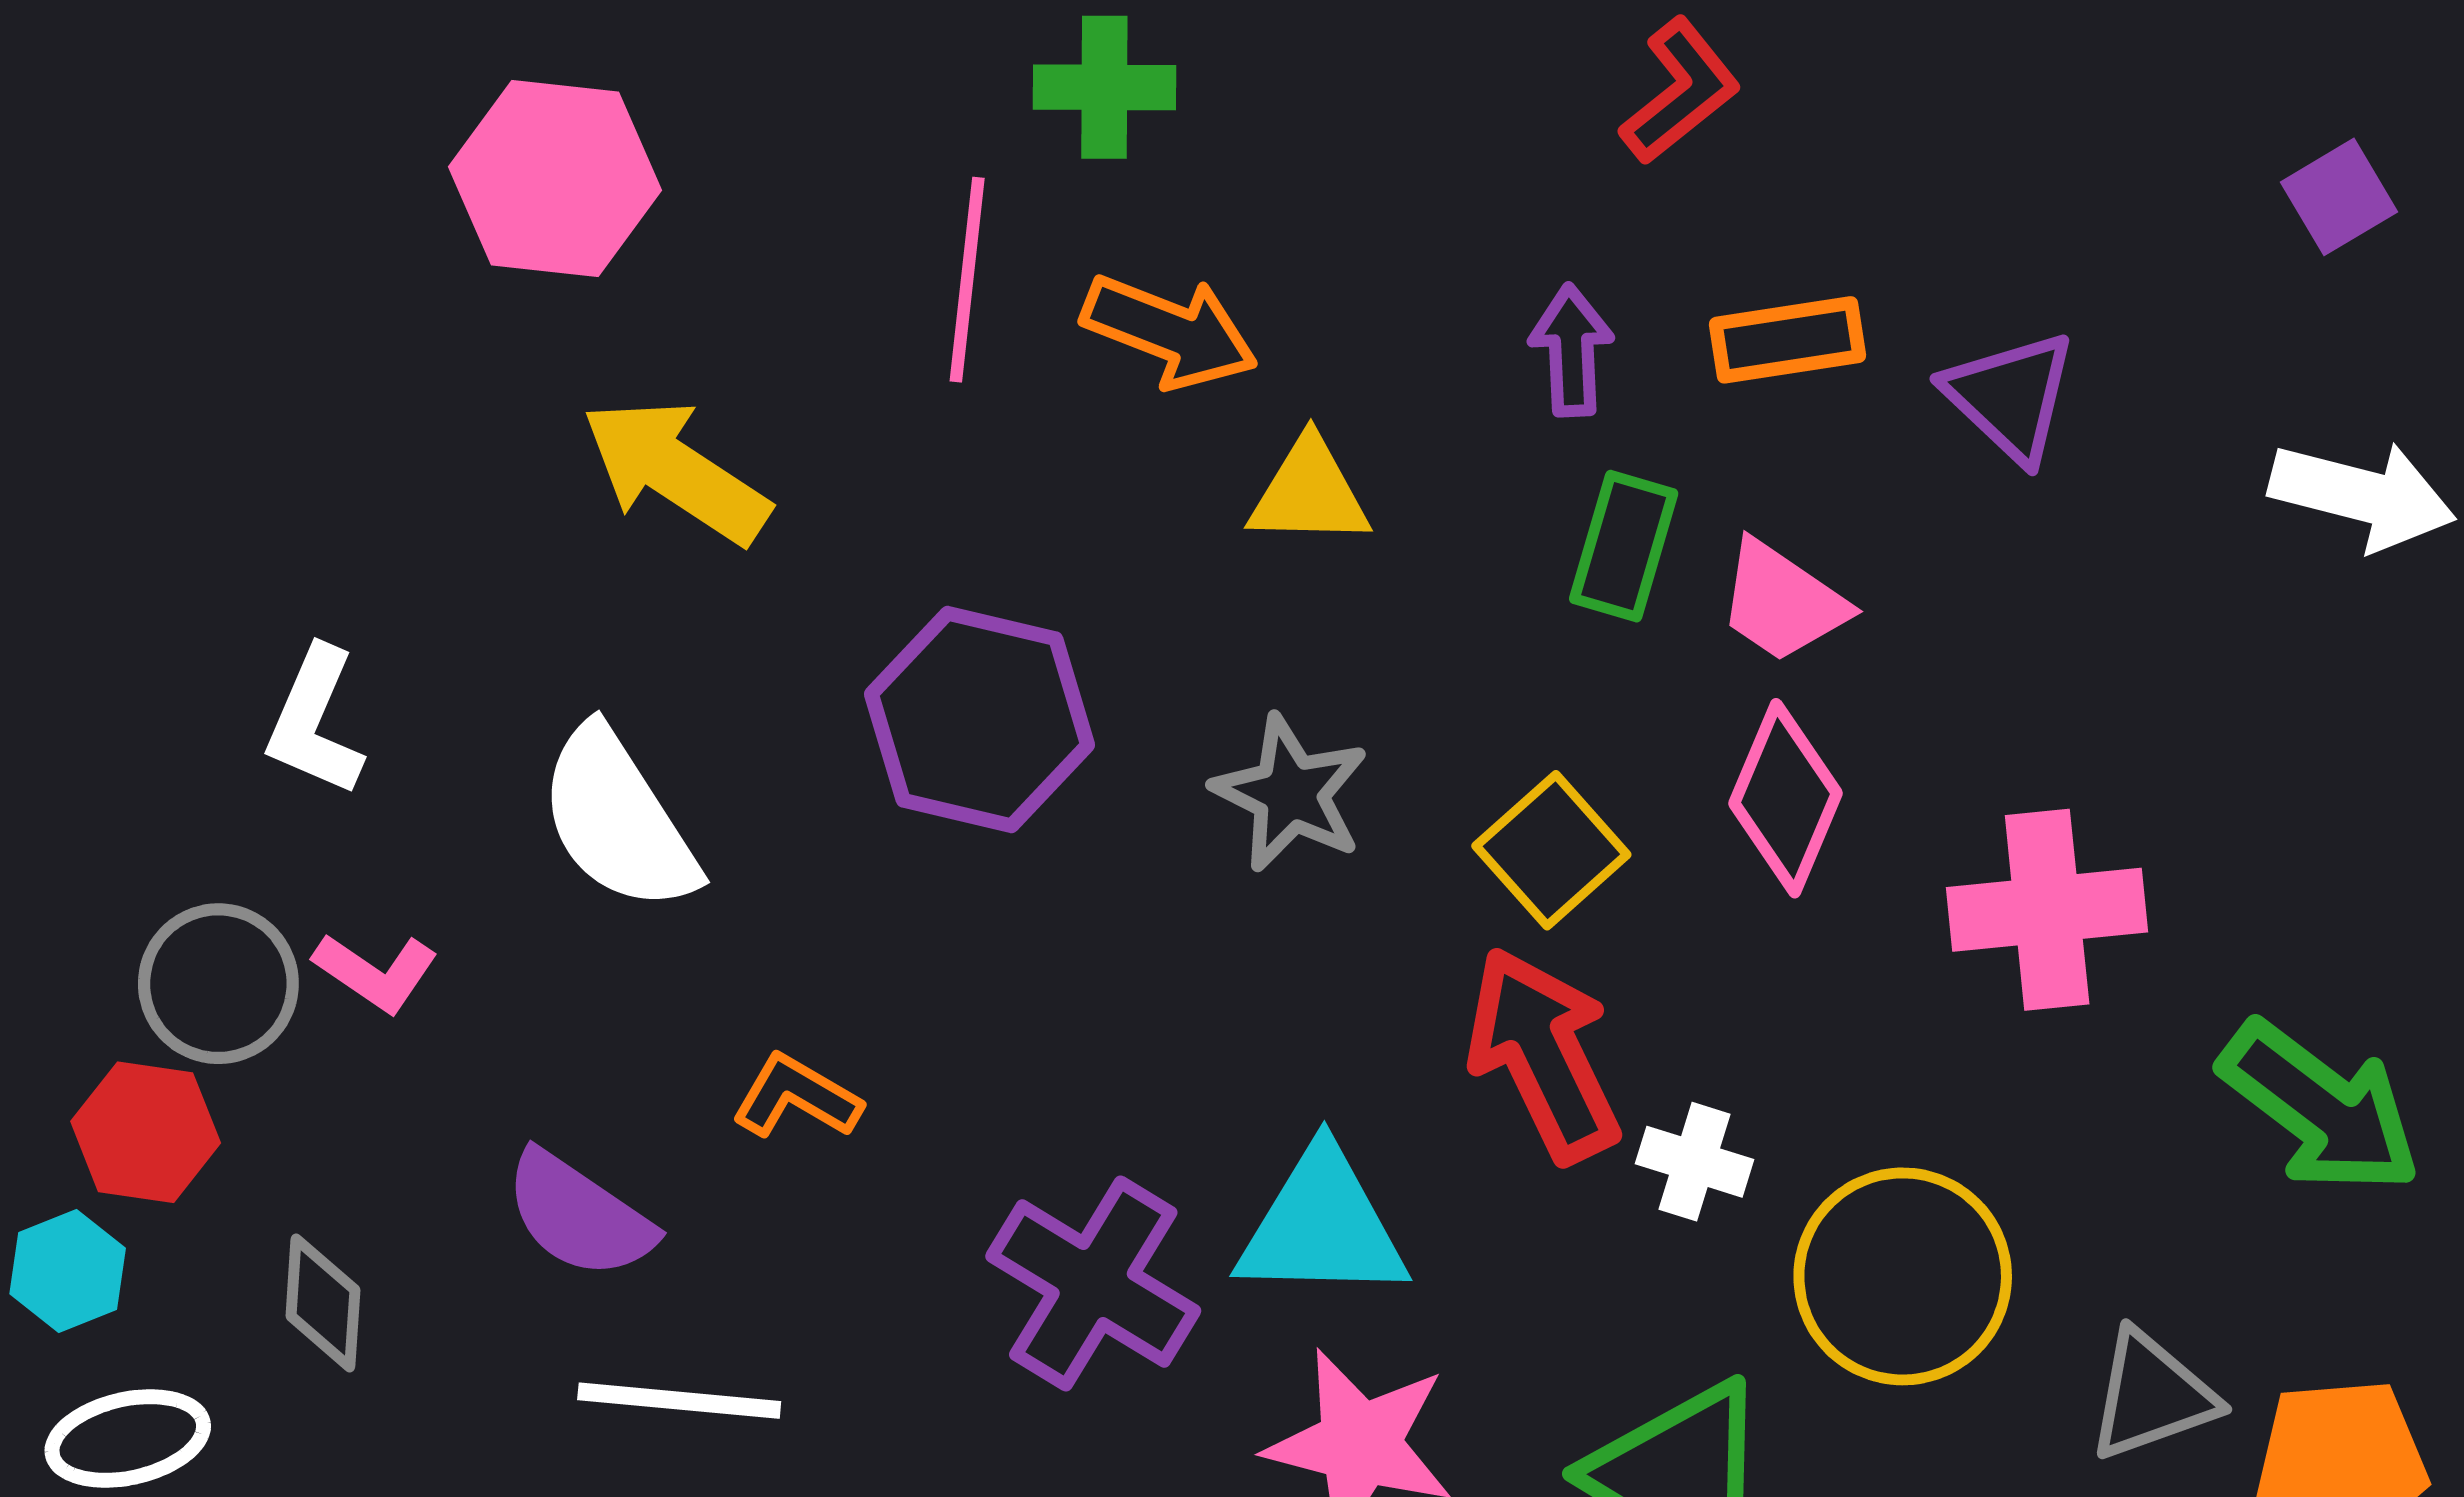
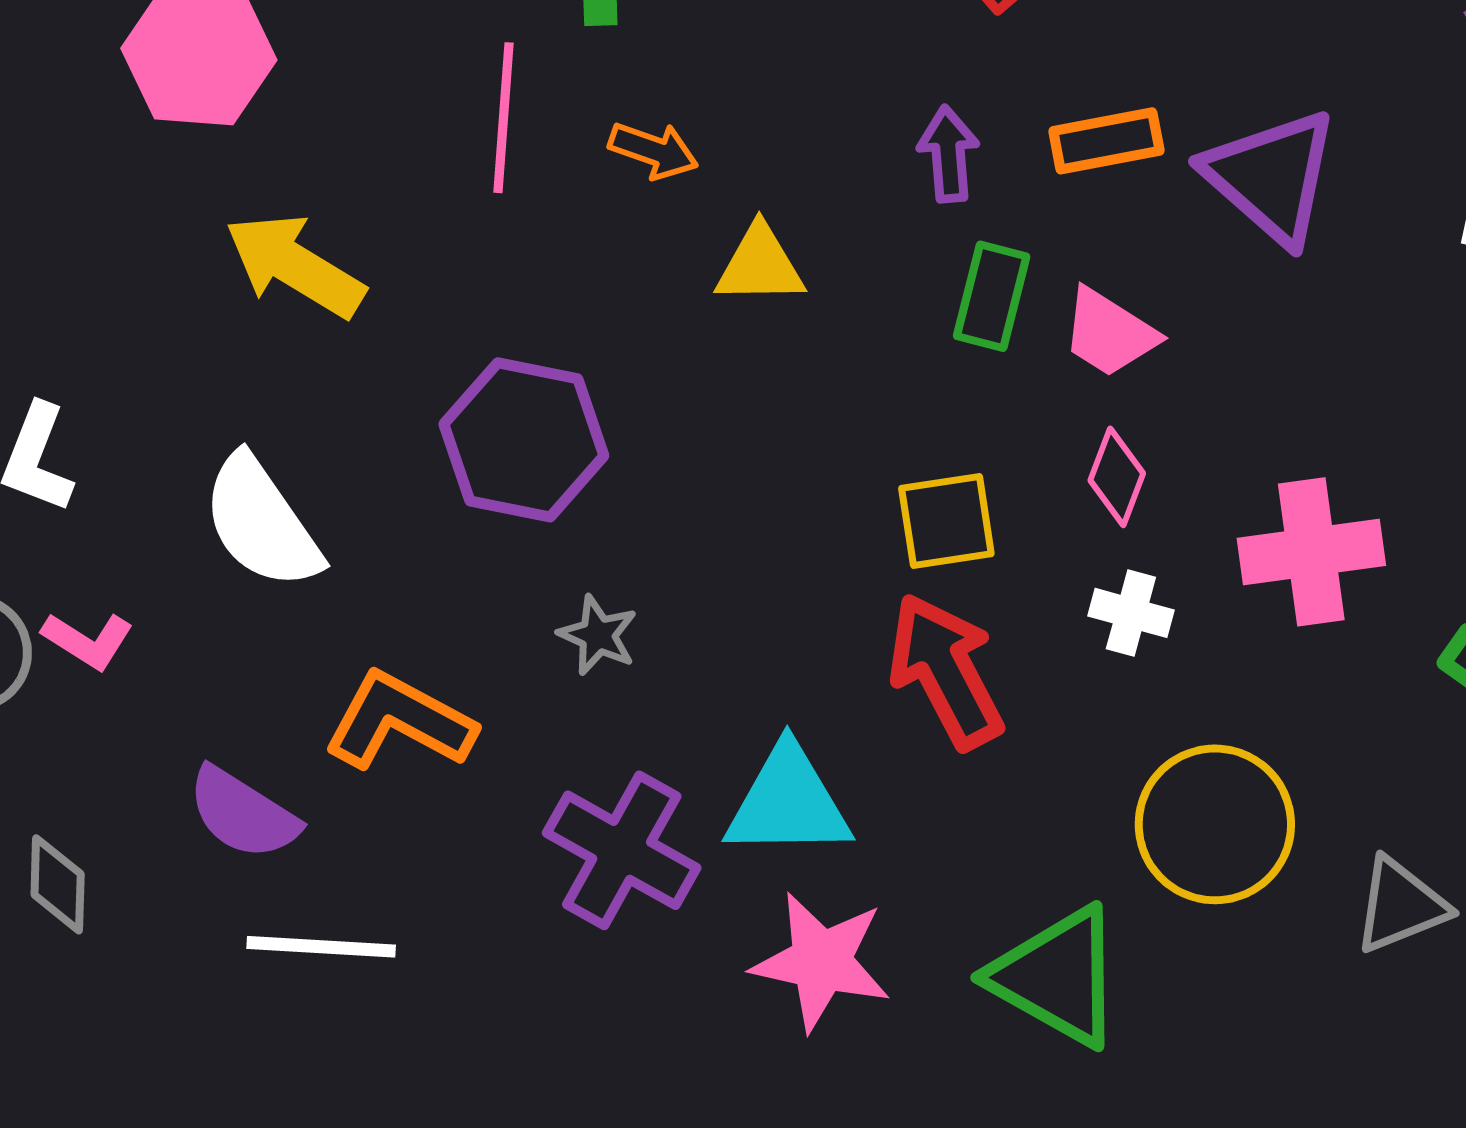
orange arrow: (1170, 331) -> (653, 150), size x0.7
purple triangle: (2010, 397) -> (1271, 177), size x1.4
gray star: (1290, 793) -> (598, 635), moved, size x0.7
pink diamond: (1785, 798) -> (1117, 477), size x0.7
yellow square: (1551, 850) -> (946, 521), turned 35
orange L-shape: (796, 1097) -> (399, 721), size x1.6
white cross: (1694, 1162) -> (1131, 613), moved

